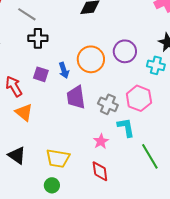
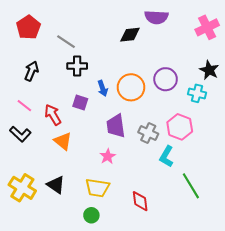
blue arrow: (64, 70) -> (103, 88), moved
cyan L-shape: (126, 127) -> (167, 156), turned -140
pink star: (101, 141) -> (108, 156), moved

